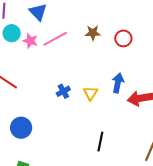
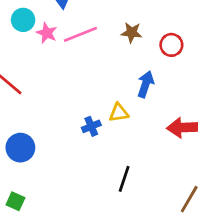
blue arrow: (118, 83) -> (146, 84), moved
blue cross: (63, 91) -> (91, 126), moved
yellow triangle: (91, 93) -> (119, 113), turned 42

